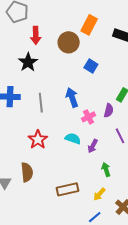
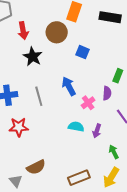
black star: (28, 62) -> (33, 57), moved
red star: (38, 140) -> (19, 127), moved, turned -30
brown semicircle: (27, 172) -> (36, 167), turned 78
yellow arrow: (99, 194) -> (111, 177), size x1.5

